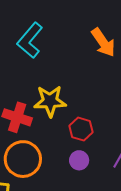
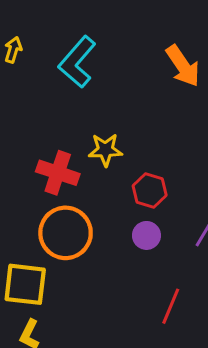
yellow star: (50, 101) -> (105, 150), size x0.7

